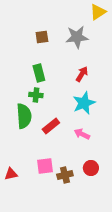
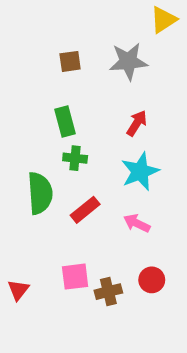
green cross: (36, 95) -> (75, 158), moved
red triangle: (11, 174) -> (18, 290), turned -40

